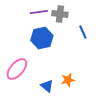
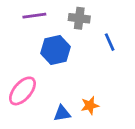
purple line: (39, 12) -> (34, 16), moved
blue triangle: (47, 86) -> (62, 113), turned -48

